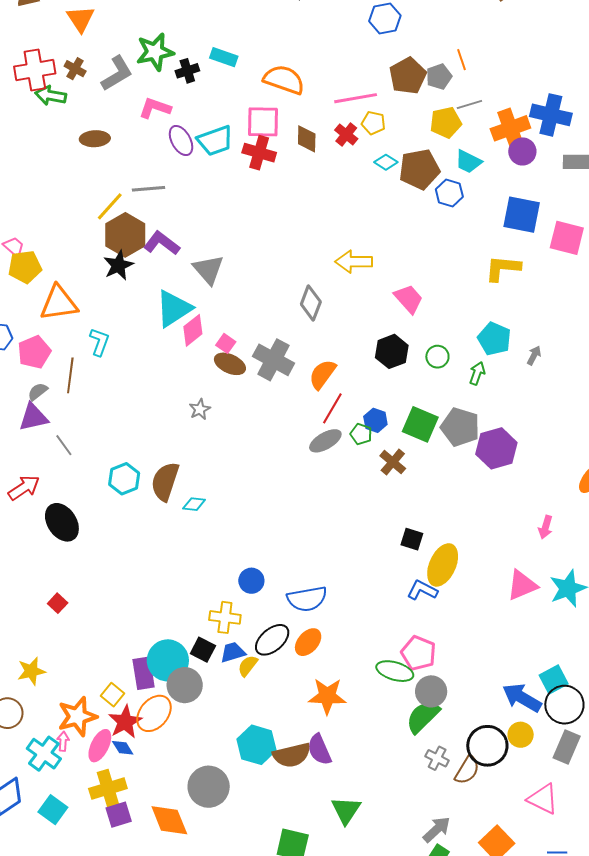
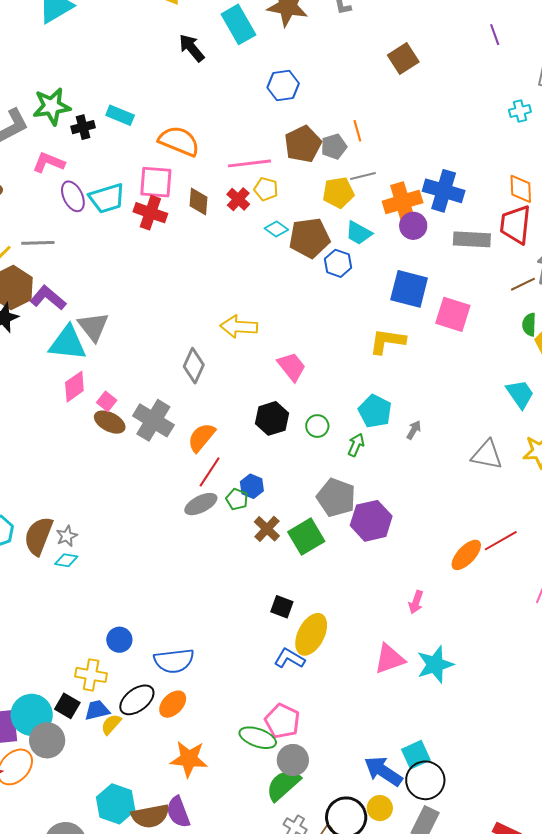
cyan triangle: (174, 309) -> (68, 343), moved, turned 36
gray star: (200, 409) -> (67, 536), moved
green square: (420, 424) -> (306, 537), moved, turned 33

